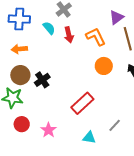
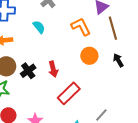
cyan semicircle: (49, 28) -> (39, 27), moved
red arrow: (69, 35) -> (53, 69), moved

